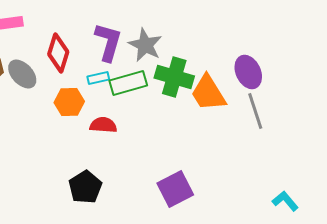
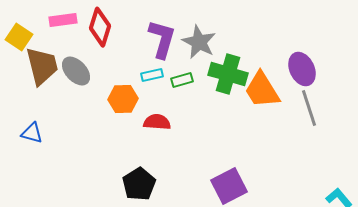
red diamond: (58, 53) -> (100, 27), moved
green rectangle: (128, 83) -> (182, 80), size x0.6

